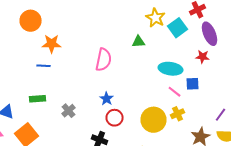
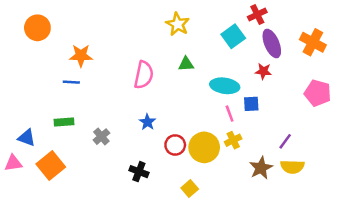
yellow star: (156, 18) -> (178, 24), moved
orange circle: (30, 21) -> (37, 28), moved
green triangle: (138, 42) -> (186, 64), moved
pink line: (174, 92) -> (230, 114), turned 32
red circle: (114, 118) -> (175, 145), moved

